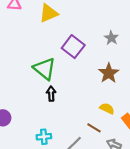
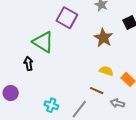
black arrow: (51, 94) -> (29, 64), moved
cyan cross: (44, 137) -> (51, 105), turned 32

